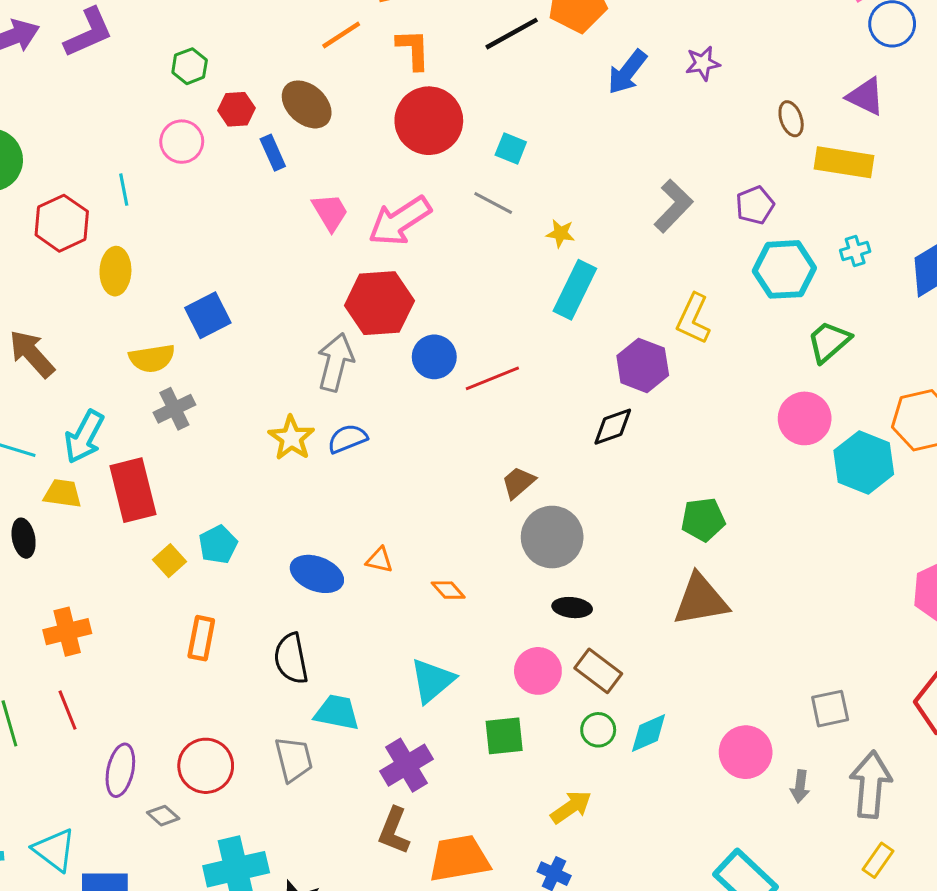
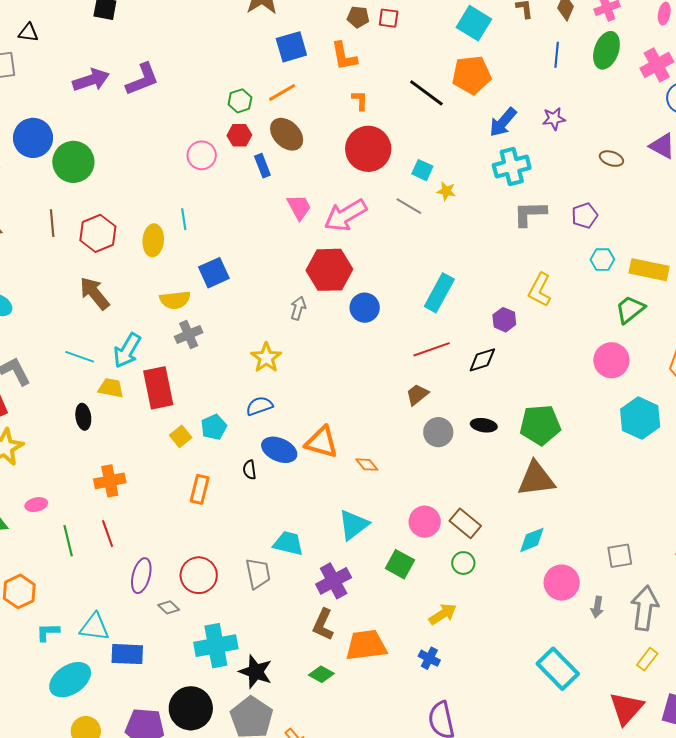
black line: (512, 34) -> (426, 93), turned 63
orange line: (341, 35) -> (282, 92), moved
orange L-shape: (413, 49) -> (360, 100), size x0.7
green hexagon: (190, 66) -> (240, 101), moved
brown ellipse: (791, 119) -> (611, 159), turned -55
yellow rectangle: (844, 162) -> (649, 270), moved
cyan line: (124, 190) -> (184, 219), moved
gray L-shape: (673, 206) -> (530, 214), turned -138
red hexagon: (62, 223) -> (98, 233), moved
yellow star: (560, 233) -> (446, 191), moved
cyan cross: (855, 251) -> (512, 166), moved, size x1.8
cyan hexagon: (784, 269) -> (602, 260), size x0.6
cyan rectangle: (575, 290) -> (439, 293), moved
gray arrow: (335, 362) -> (298, 308), size x0.6
purple hexagon: (643, 365) -> (504, 320), size x0.7
red line: (492, 378) -> (432, 349), moved
blue semicircle: (347, 439) -> (259, 406), moved
cyan hexagon: (864, 462) -> (640, 418), moved
green pentagon: (703, 519) -> (540, 425), size x1.4
gray circle: (552, 537) -> (438, 432), size x0.7
orange triangle: (379, 560) -> (322, 442), size x1.8
black ellipse: (572, 608) -> (484, 425), moved
black semicircle: (291, 659) -> (250, 470), moved, size x0.6
cyan diamond: (649, 733) -> (532, 540), moved
green square: (504, 736) -> (400, 564), turned 32
cyan triangle: (54, 850) -> (94, 627), turned -32

